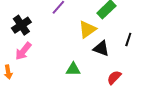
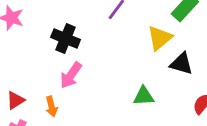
black cross: (21, 25) -> (66, 38), turned -30

